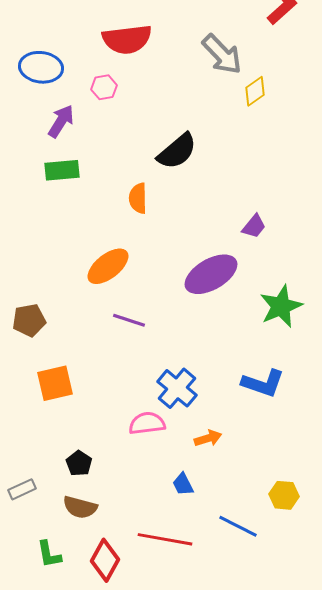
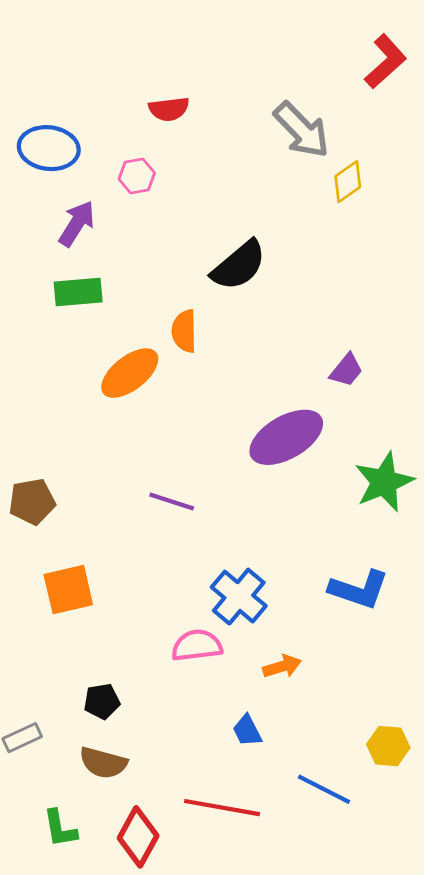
red semicircle: (127, 39) -> (169, 109), size x0.6
orange ellipse: (108, 266) -> (130, 373), moved
black pentagon: (79, 463) -> (102, 701), turned 30

